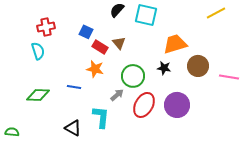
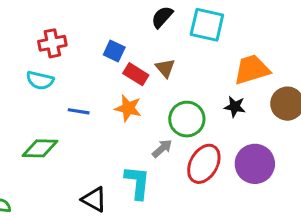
cyan semicircle: (38, 51) -> (40, 80), turned 120
blue line: (74, 87) -> (79, 111), moved

